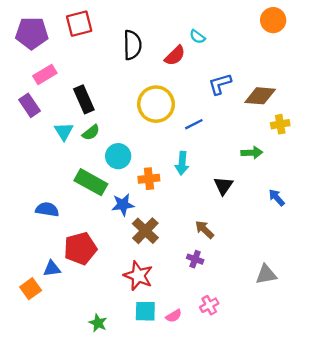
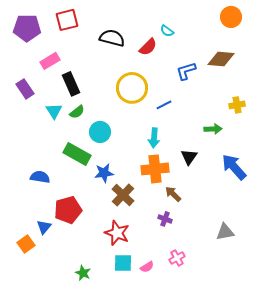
black semicircle: (132, 45) -> (112, 38), turned -75
pink rectangle: (45, 75) -> (50, 61), moved
brown diamond: (260, 96) -> (221, 59), moved
orange cross: (149, 179) -> (155, 169), moved, size x1.5
blue arrow: (277, 198) -> (234, 167), size x1.8
blue triangle: (52, 269) -> (44, 227), turned -42

